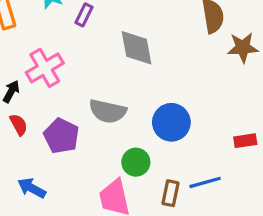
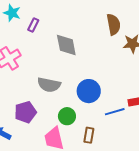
purple pentagon: (61, 136) -> (25, 112), moved, turned 30
blue line: (205, 182) -> (115, 112), moved

